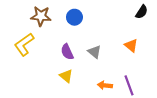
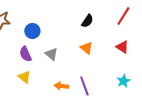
black semicircle: (142, 12) -> (87, 21), moved
blue circle: (74, 17) -> (32, 31), moved

